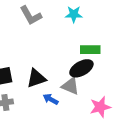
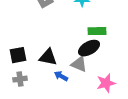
black triangle: (36, 78) -> (48, 57), turned 30

